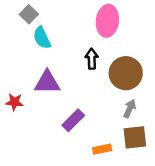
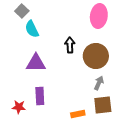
pink ellipse: (107, 21) -> (99, 16), moved
red star: (14, 102) -> (19, 107), moved
purple rectangle: (73, 120) -> (40, 96), moved, turned -48

